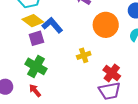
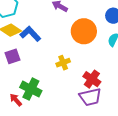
purple square: (36, 38) -> (12, 56), moved
green cross: (36, 66) -> (31, 89), moved

